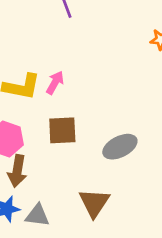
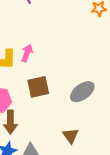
brown triangle: (94, 203) -> (70, 136), size x0.7

